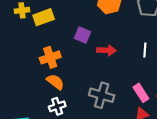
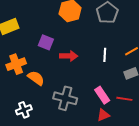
orange semicircle: (55, 82) -> (36, 78), moved

